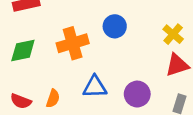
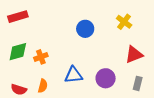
yellow cross: (173, 34) -> (124, 22), moved
orange cross: (73, 43) -> (41, 57), moved, size x0.6

